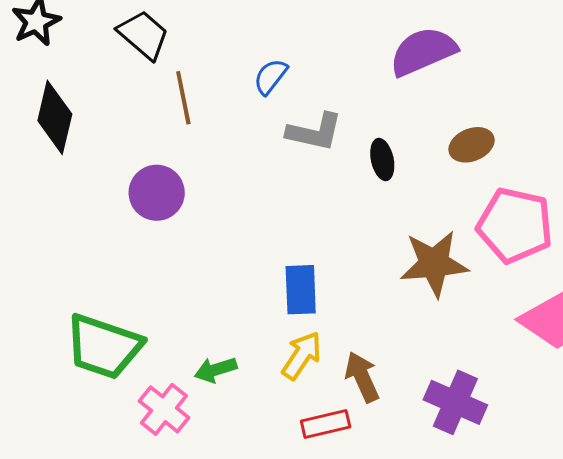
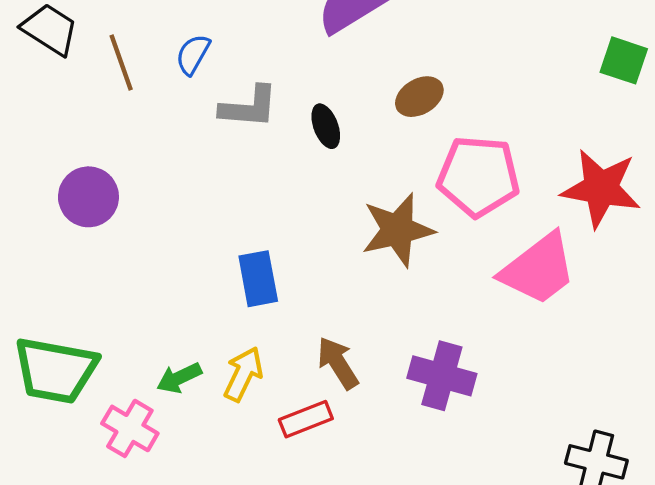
brown line: (183, 98) -> (121, 63), moved
yellow arrow: (302, 356) -> (243, 374), moved

